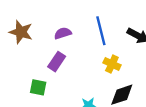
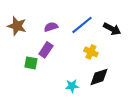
blue line: (101, 31) -> (82, 25), turned 65
green square: (38, 87) -> (31, 63), moved

